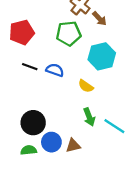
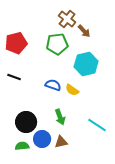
black line: (30, 67) -> (14, 77), moved
blue semicircle: (55, 70) -> (53, 85), moved
green arrow: (89, 117) -> (60, 117), moved

